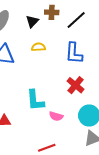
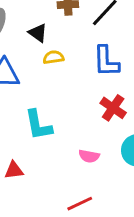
black triangle: (32, 21) -> (38, 33), moved, turned -32
cyan L-shape: (35, 100) -> (38, 125), moved

